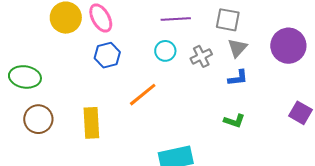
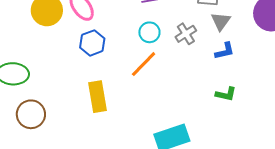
orange line: (143, 95) -> (144, 64), moved
yellow rectangle: (91, 123) -> (98, 97), moved

